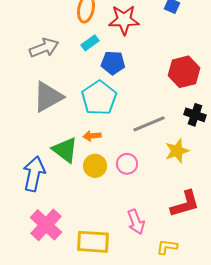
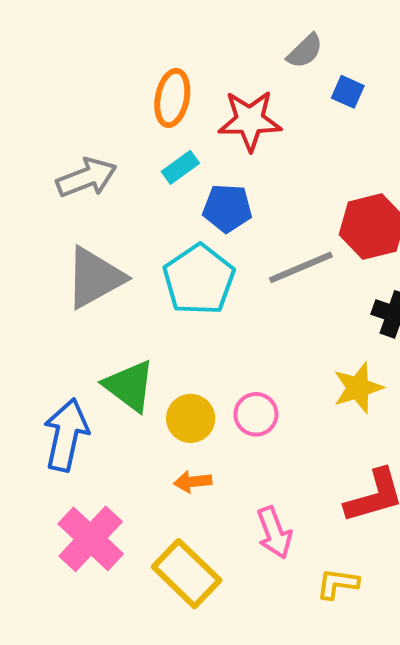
gray line: (149, 124) -> (301, 267), moved
orange arrow: (92, 136) -> (193, 482), moved
yellow rectangle: (93, 242) -> (187, 574), turned 40

